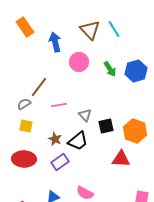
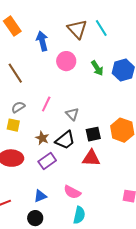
brown line: (39, 87) -> (15, 73), moved, turned -70
gray semicircle: (24, 104) -> (18, 107), moved
pink line: (59, 105) -> (46, 104), turned -56
black square: (106, 126) -> (93, 134), moved
red triangle: (121, 159) -> (91, 158), moved

